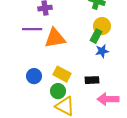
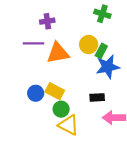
yellow circle: (102, 26) -> (89, 44), moved
blue star: (102, 51) -> (108, 67), size x1.6
yellow rectangle: (62, 74) -> (55, 91), moved

